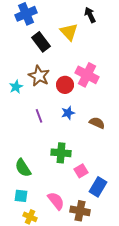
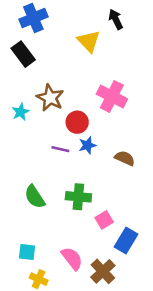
black rectangle: (41, 42) -> (23, 54), moved
red circle: (65, 85) -> (77, 122), moved
purple line: (39, 116) -> (60, 149), moved, turned -56
green semicircle: (23, 168) -> (35, 197), moved
brown cross: (80, 211) -> (103, 271), turned 36

